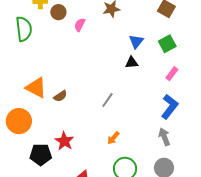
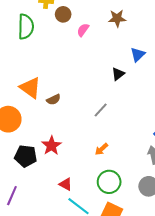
black triangle: (132, 62) -> (118, 74), moved, turned -40

